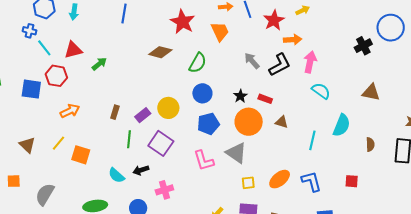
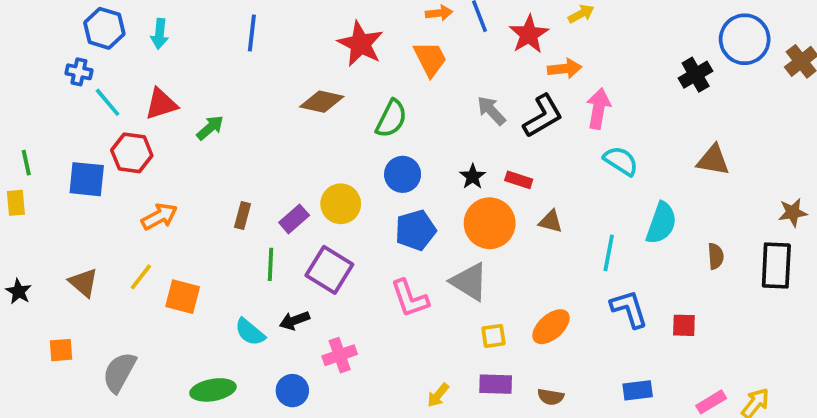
blue L-shape: (311, 181) -> (629, 309), moved

